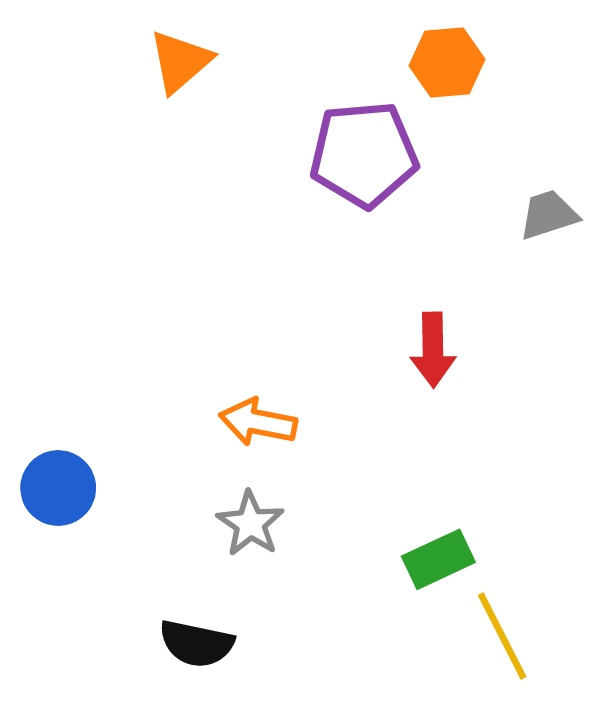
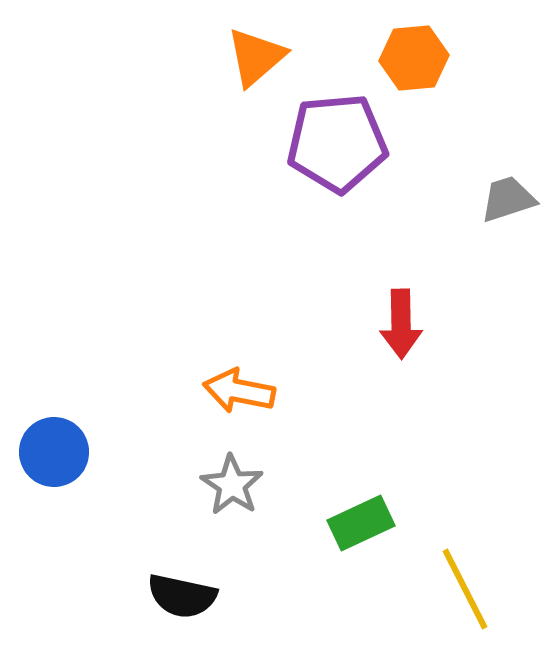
orange triangle: (180, 61) -> (256, 57), moved
green rectangle: (438, 559) -> (361, 523), moved

